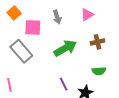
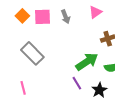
pink square: (33, 27) -> (43, 17), moved
green arrow: (65, 48) -> (87, 62), moved

